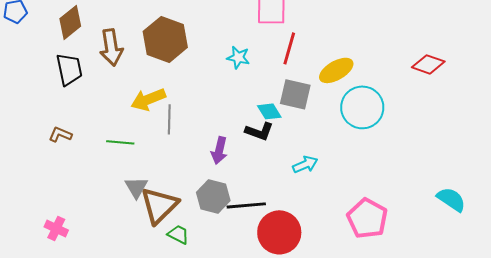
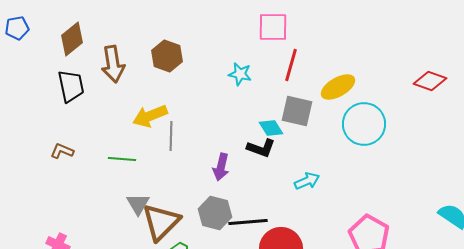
brown hexagon: (165, 39) -> (167, 56), size x0.7

